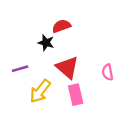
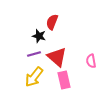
red semicircle: (61, 26) -> (52, 22), turned -49
purple line: (20, 69) -> (34, 54), moved

